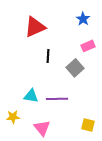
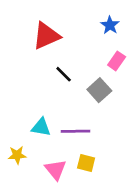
pink rectangle: (88, 46) -> (117, 61), turned -32
black line: (48, 56) -> (64, 74), turned -48
yellow square: (88, 125) -> (86, 163), moved

